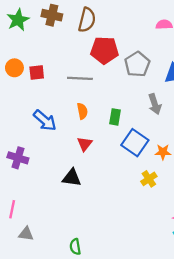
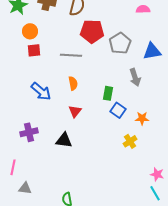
orange circle: (14, 68) -> (30, 31), moved
green rectangle: (115, 117) -> (108, 93), moved
blue square: (135, 143) -> (118, 110), size x0.7
purple cross: (18, 158) -> (29, 132), moved, turned -30

